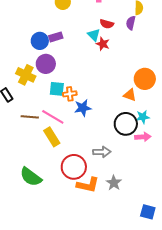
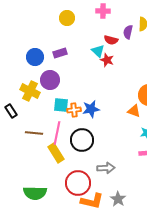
purple semicircle: (131, 23) -> (128, 32), moved
blue circle: (40, 41) -> (35, 57), moved
blue star: (83, 108) -> (91, 109), moved
pink line: (53, 117) -> (57, 133), turned 70
black circle: (126, 124) -> (82, 140), moved
green semicircle: (31, 177) -> (35, 193), turned -35

